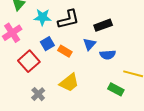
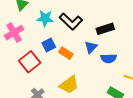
black L-shape: (68, 19) -> (71, 21), turned 55

